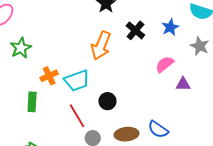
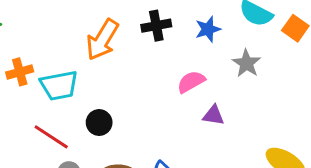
black cross: (135, 30) -> (156, 26), turned 30
red line: (77, 116) -> (51, 137), turned -35

